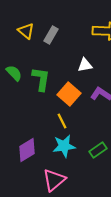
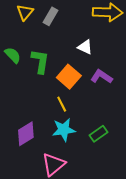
yellow triangle: (26, 31) -> (25, 12), turned 30
white triangle: (85, 65) -> (85, 47), turned 35

